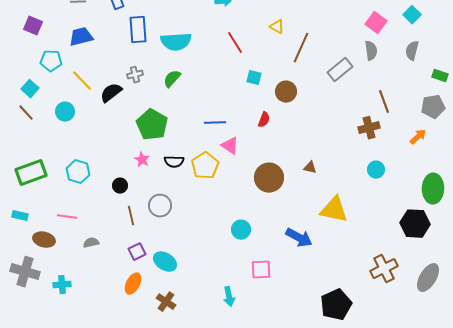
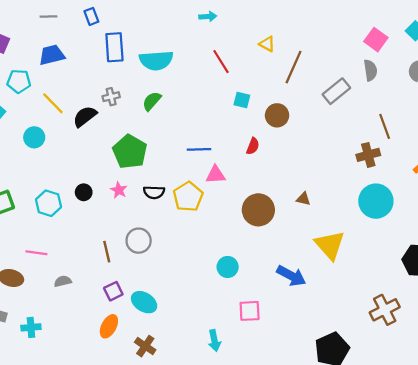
pink triangle: (230, 146) -> (216, 175), turned -36
cyan circle: (376, 170) -> (376, 201), size x1.8
black circle: (120, 186) -> (84, 192), moved
yellow triangle: (334, 210) -> (330, 245), turned 36

